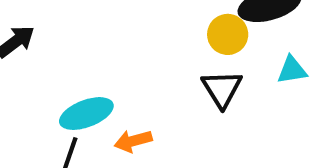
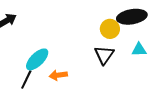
cyan ellipse: (86, 114) -> (37, 59), turned -30

